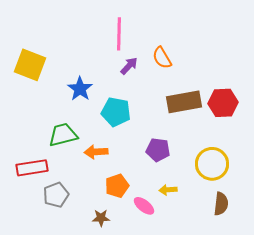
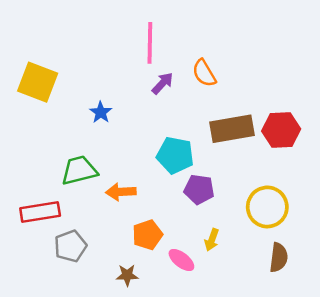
blue star: (80, 89) -> (101, 112), size x0.7
cyan pentagon: (116, 112) -> (175, 155), moved
yellow arrow: (168, 190) -> (212, 240), turned -66

